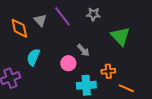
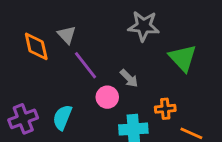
gray star: (93, 14) -> (144, 26), size x1.5
purple line: (62, 16) -> (86, 65), moved
cyan semicircle: (33, 57) -> (62, 117), moved

